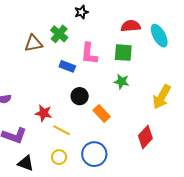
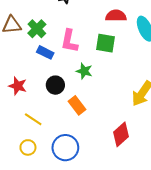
green cross: (59, 34) -> (37, 29), moved
green star: (122, 82) -> (84, 71), moved
red star: (44, 113) -> (18, 86), moved

